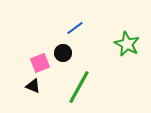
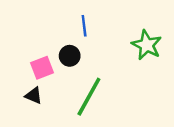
blue line: (75, 28) -> (84, 26), turned -60

